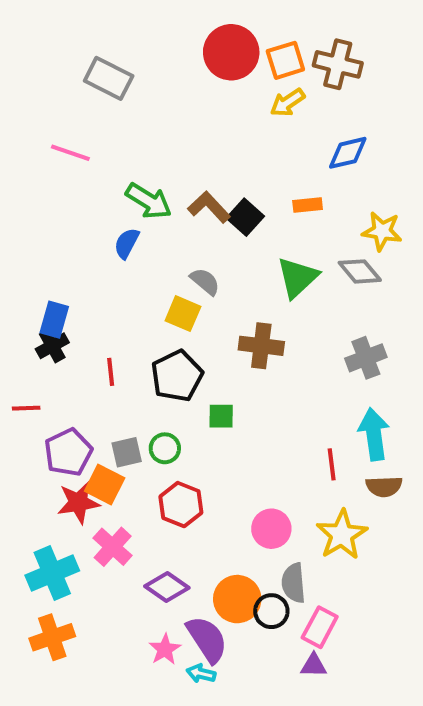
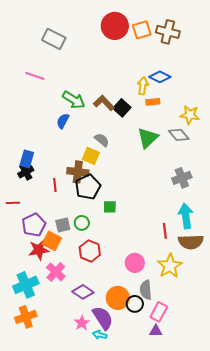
yellow arrow: (287, 103) -> (143, 86), moved, turned 132
blue diamond: (348, 153) -> (160, 77), moved, turned 40
brown cross: (261, 346) -> (78, 172), moved
brown semicircle: (384, 486) -> (191, 242), size x1.4

